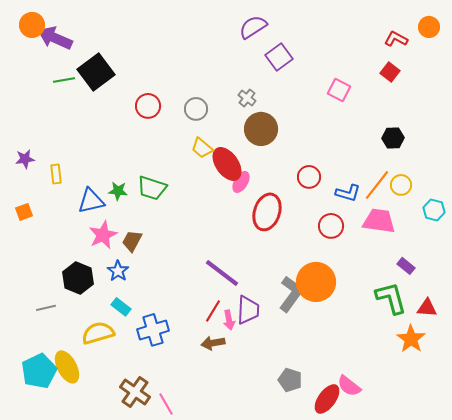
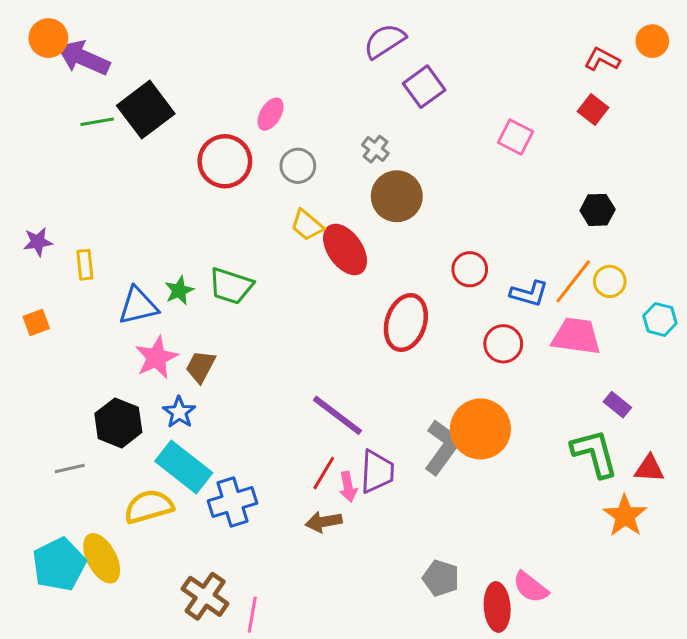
red circle: (148, 106) -> (225, 161), size x1.4
pink ellipse: (241, 182) -> (270, 114), moved
green star: (118, 191) -> (179, 291), turned -30
cyan rectangle: (121, 307) -> (184, 467), size x1.8
red ellipse: (327, 399) -> (497, 607), turned -40
pink line: (166, 404) -> (252, 615), turned 40

